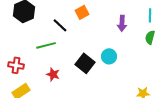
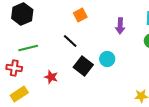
black line: (60, 25) -> (70, 41), moved
green line: (46, 45) -> (28, 48), moved

